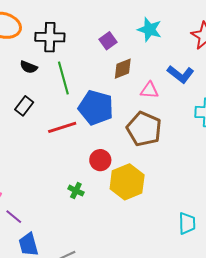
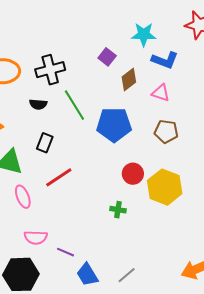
blue L-shape: (181, 74) -> (165, 60), moved
pink triangle: (149, 90) -> (161, 93), turned 30
red line: (62, 127) -> (59, 177), moved
brown pentagon: (144, 129) -> (166, 132), size x0.7

